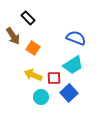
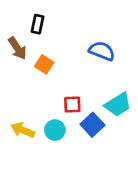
black rectangle: (28, 18) -> (37, 24), turned 56
cyan trapezoid: (73, 65) -> (118, 105), moved
yellow arrow: (33, 75) -> (23, 130), moved

